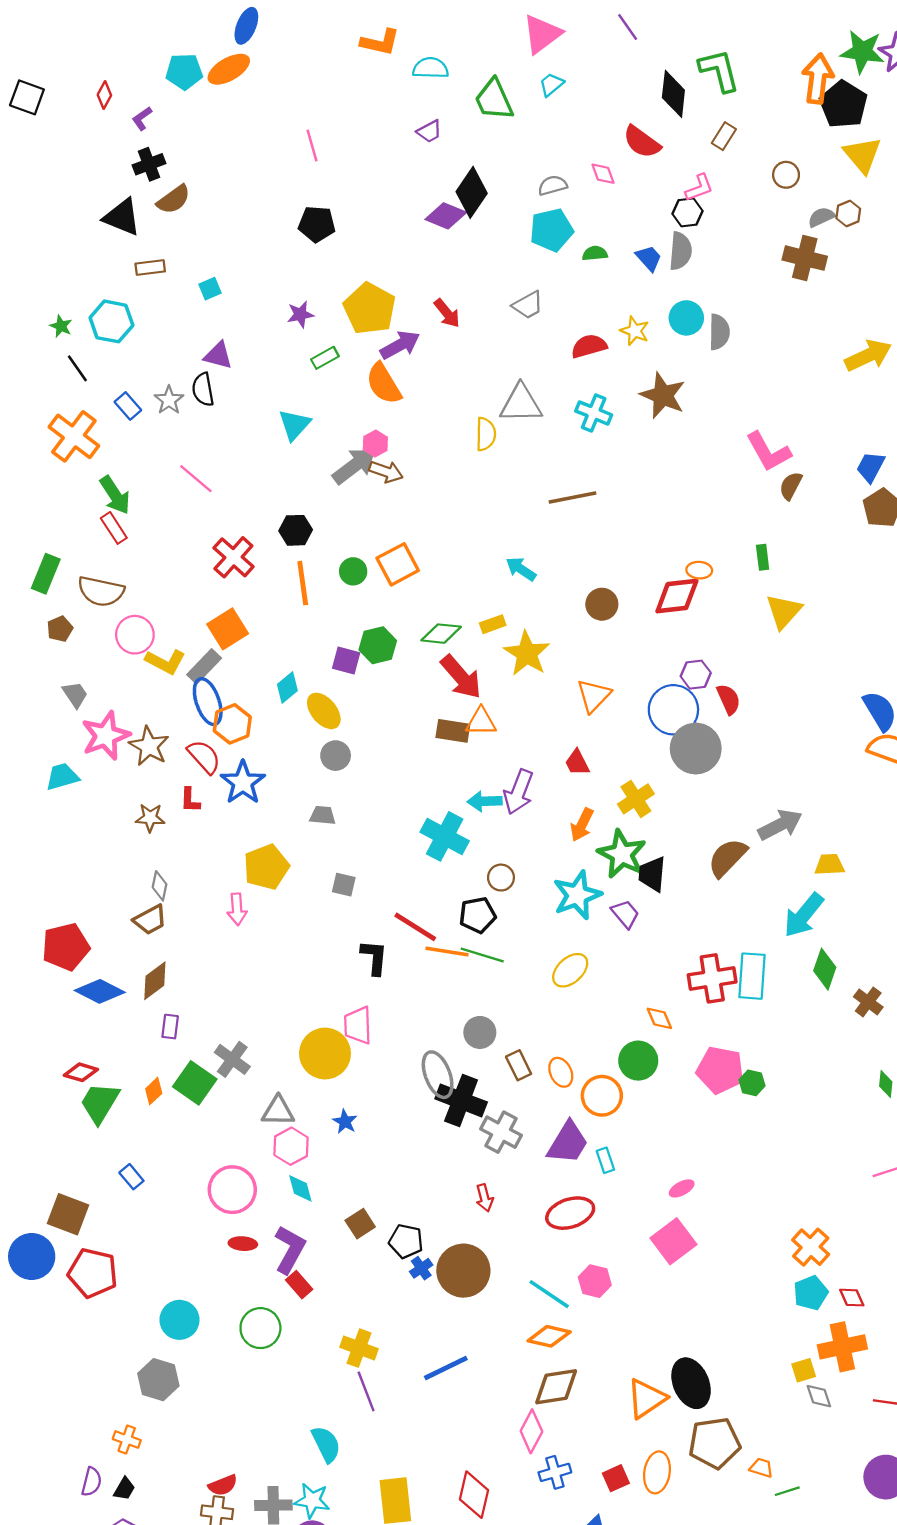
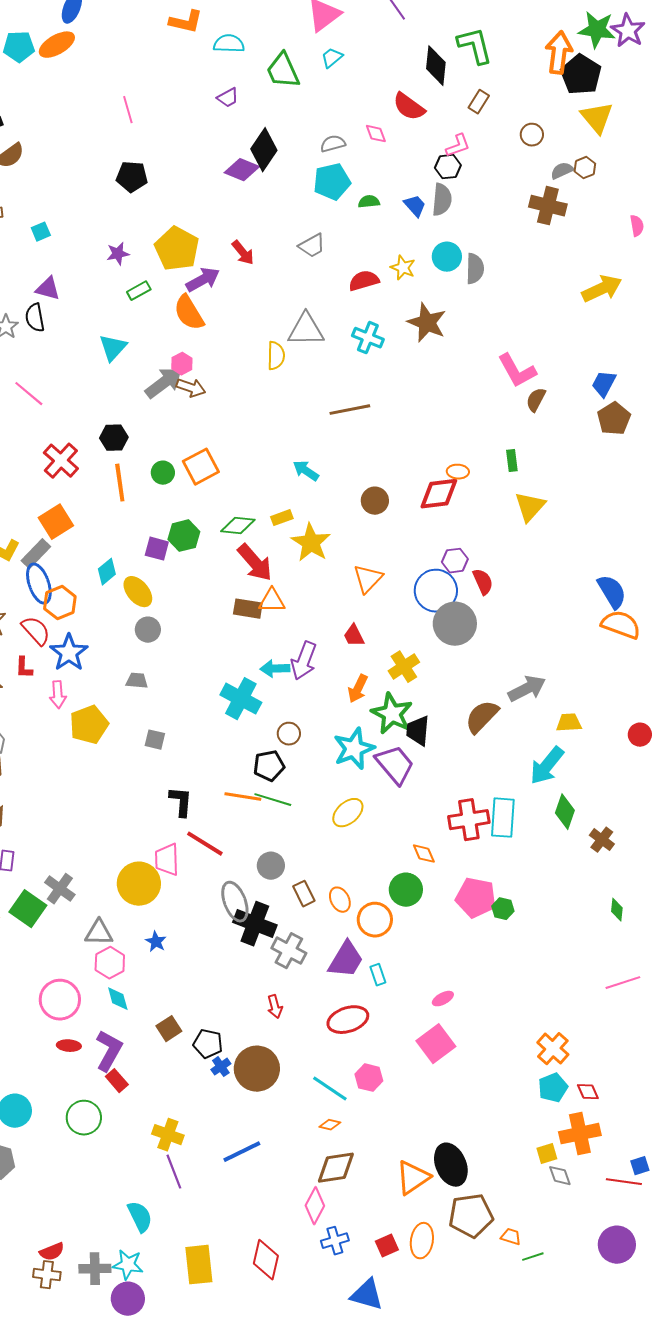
pink arrow: (237, 909) -> (58, 695), moved
purple trapezoid: (625, 914) -> (395, 765), size x1.6
red line: (415, 927) -> (205, 844), moved
orange diamond: (549, 1336) -> (330, 1125), size x0.6

